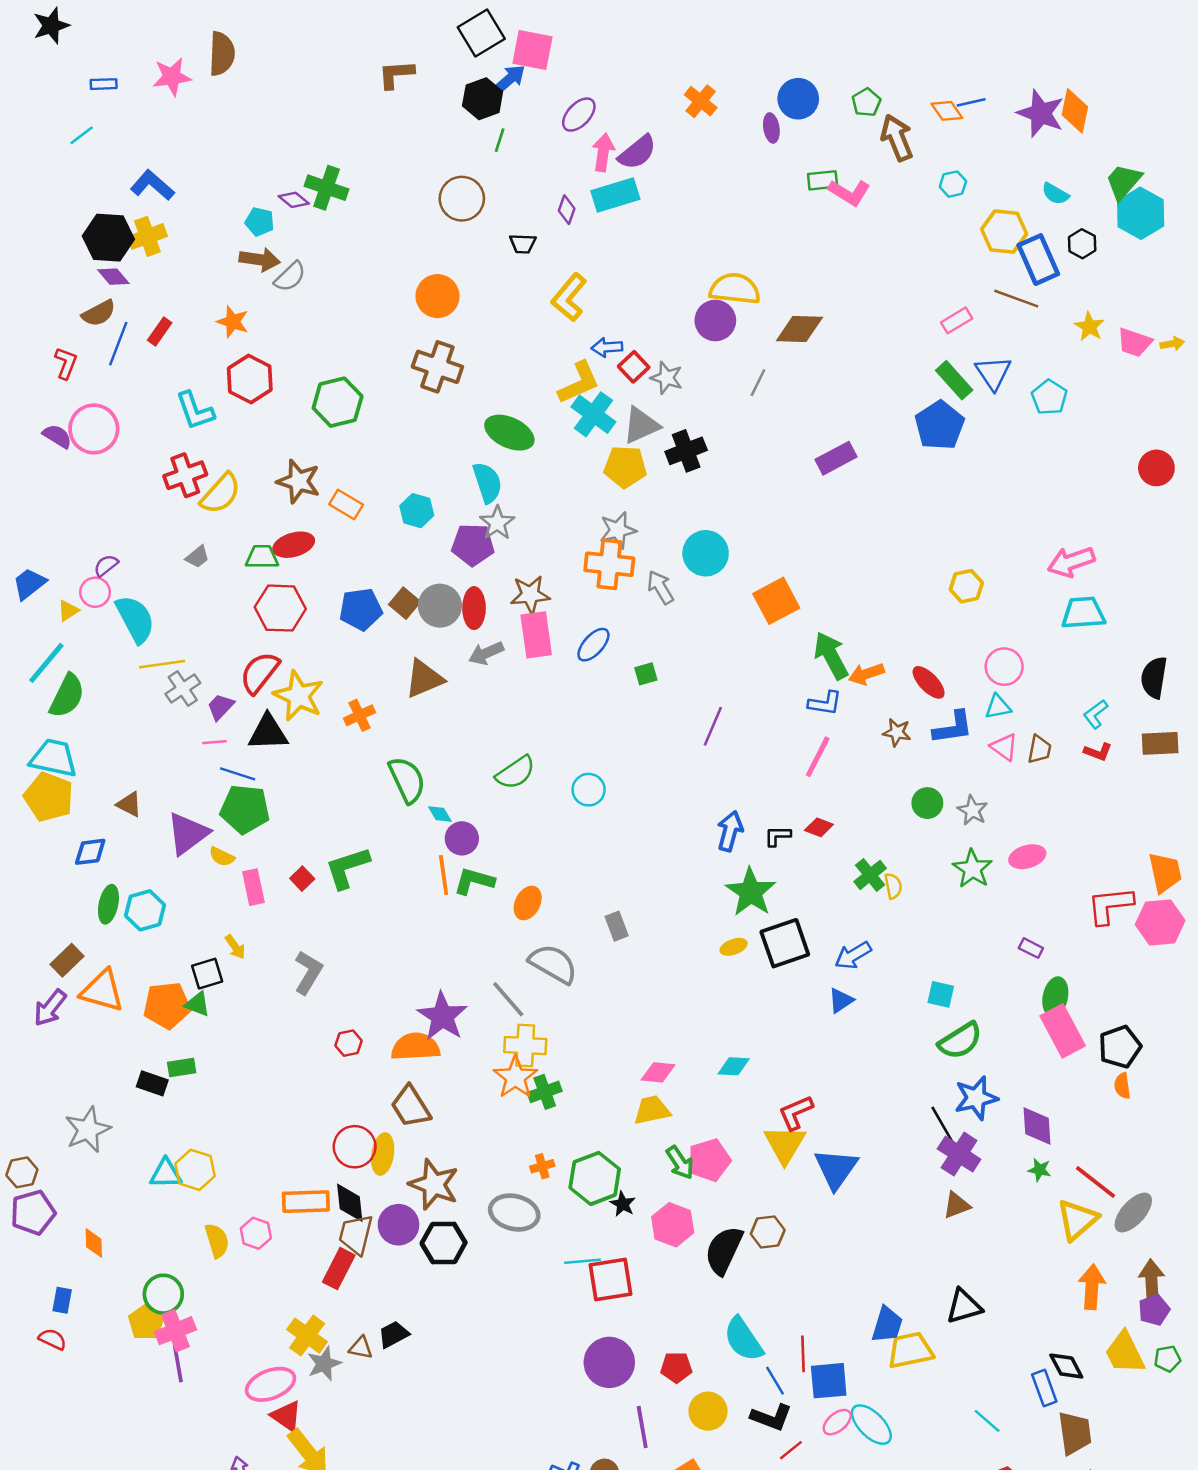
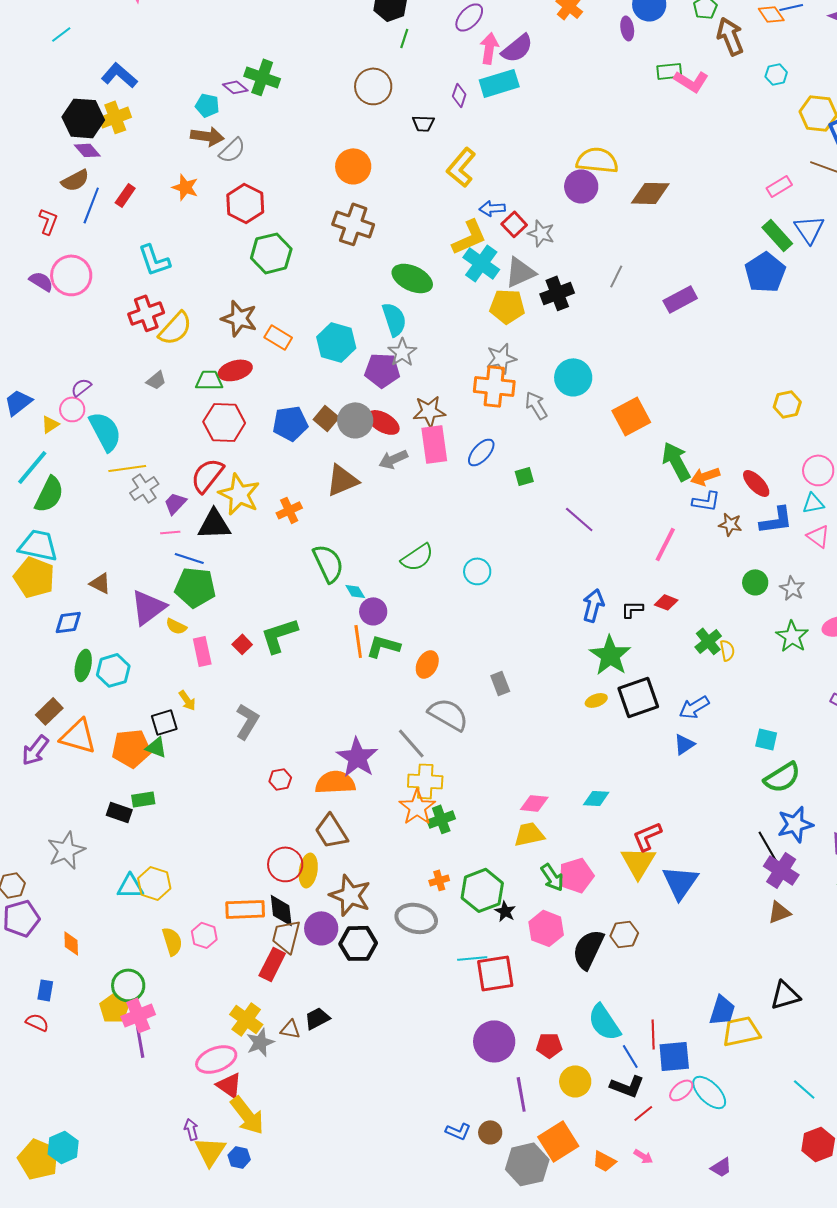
red hexagon: (250, 379) -> (245, 203), moved
gray line: (758, 383) -> (616, 276), moved
cyan hexagon: (417, 511) -> (336, 342), size x1.4
red ellipse: (474, 608) -> (383, 422), turned -60
blue L-shape: (825, 703) -> (706, 501), moved
purple line: (713, 726) -> (579, 519), turned -72

